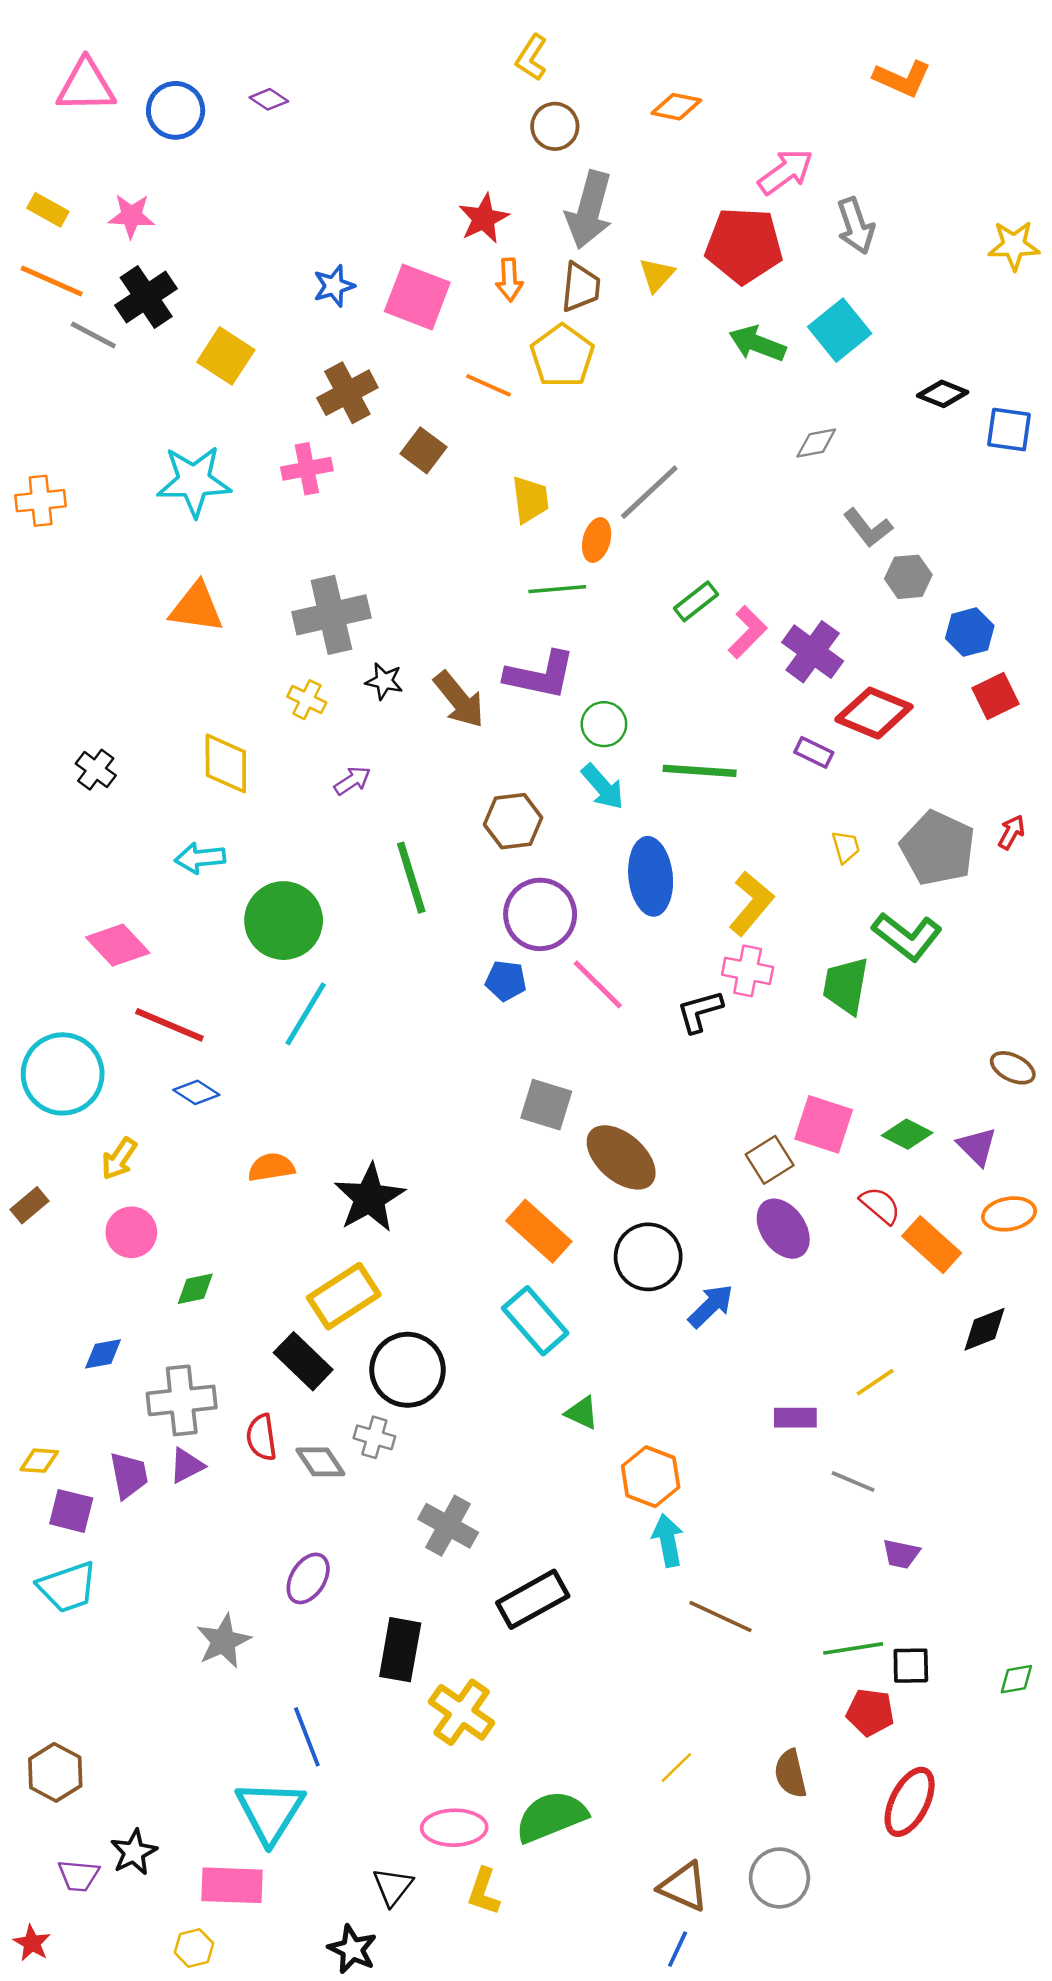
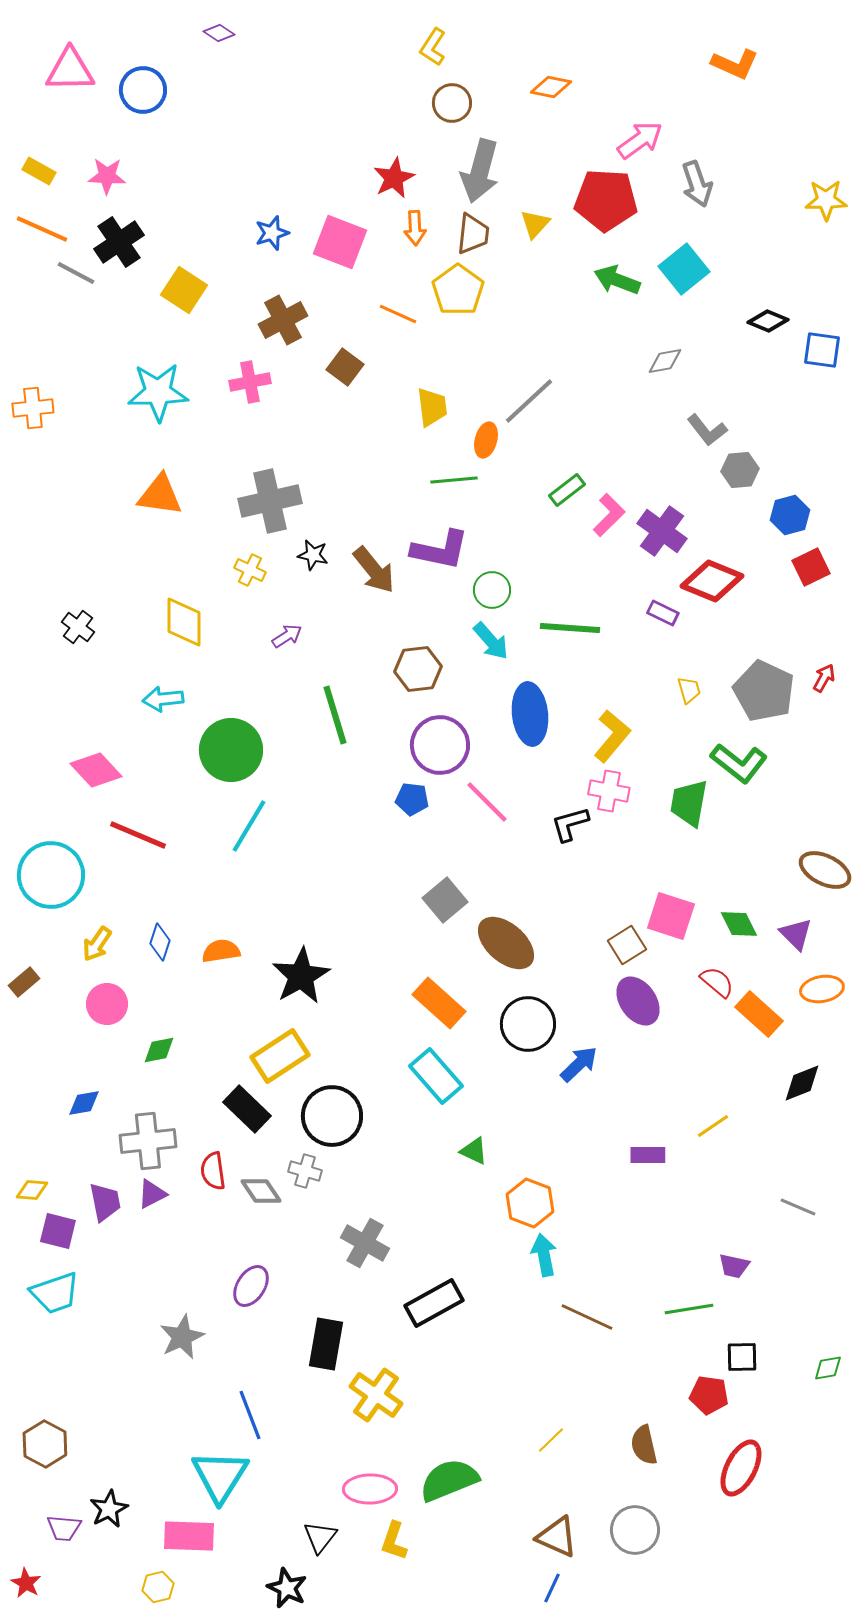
purple diamond: (269, 99) -> (219, 33), moved
brown ellipse: (1013, 1068) -> (825, 870), size x1.4
blue diamond: (196, 1092) -> (160, 942), moved, turned 75
gray square: (546, 1105) -> (445, 900), turned 33
green diamond: (907, 1134) -> (739, 924), turned 36
gray line: (853, 1482) -> (798, 1207), moved
green line: (853, 1648) -> (689, 1309), moved

